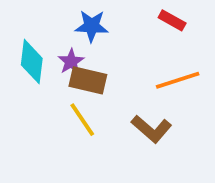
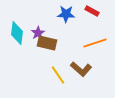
blue star: (92, 26) -> (66, 14), moved
yellow line: (82, 120) -> (58, 75), moved

